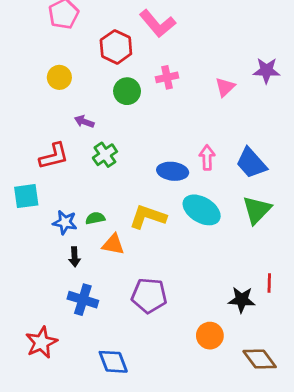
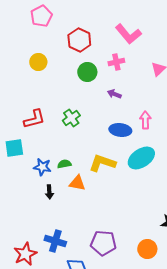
pink L-shape: (157, 24) -> (128, 34), moved
purple arrow: (84, 122) -> (114, 94), moved
cyan ellipse: (202, 210) -> (141, 158), turned -64
purple pentagon: (149, 296) -> (103, 243), moved
blue cross: (83, 300) -> (55, 241), moved

